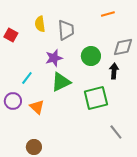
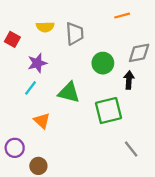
yellow semicircle: (40, 24) -> (45, 27), turned -84
purple star: (54, 58) -> (37, 63), moved
green triangle: (61, 82) -> (69, 92), turned 40
purple circle: (13, 101) -> (15, 148), moved

